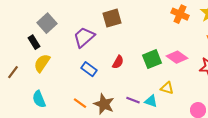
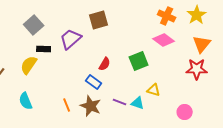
black rectangle: (34, 42) -> (44, 49), moved, turned -56
pink diamond: (177, 57) -> (164, 40), moved
blue rectangle: (89, 69) -> (94, 82), moved
orange line: (80, 103) -> (67, 105), turned 32

